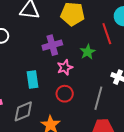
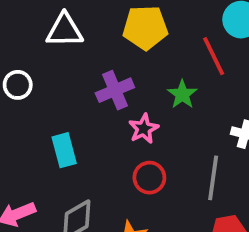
cyan rectangle: (33, 79) -> (64, 150), moved

